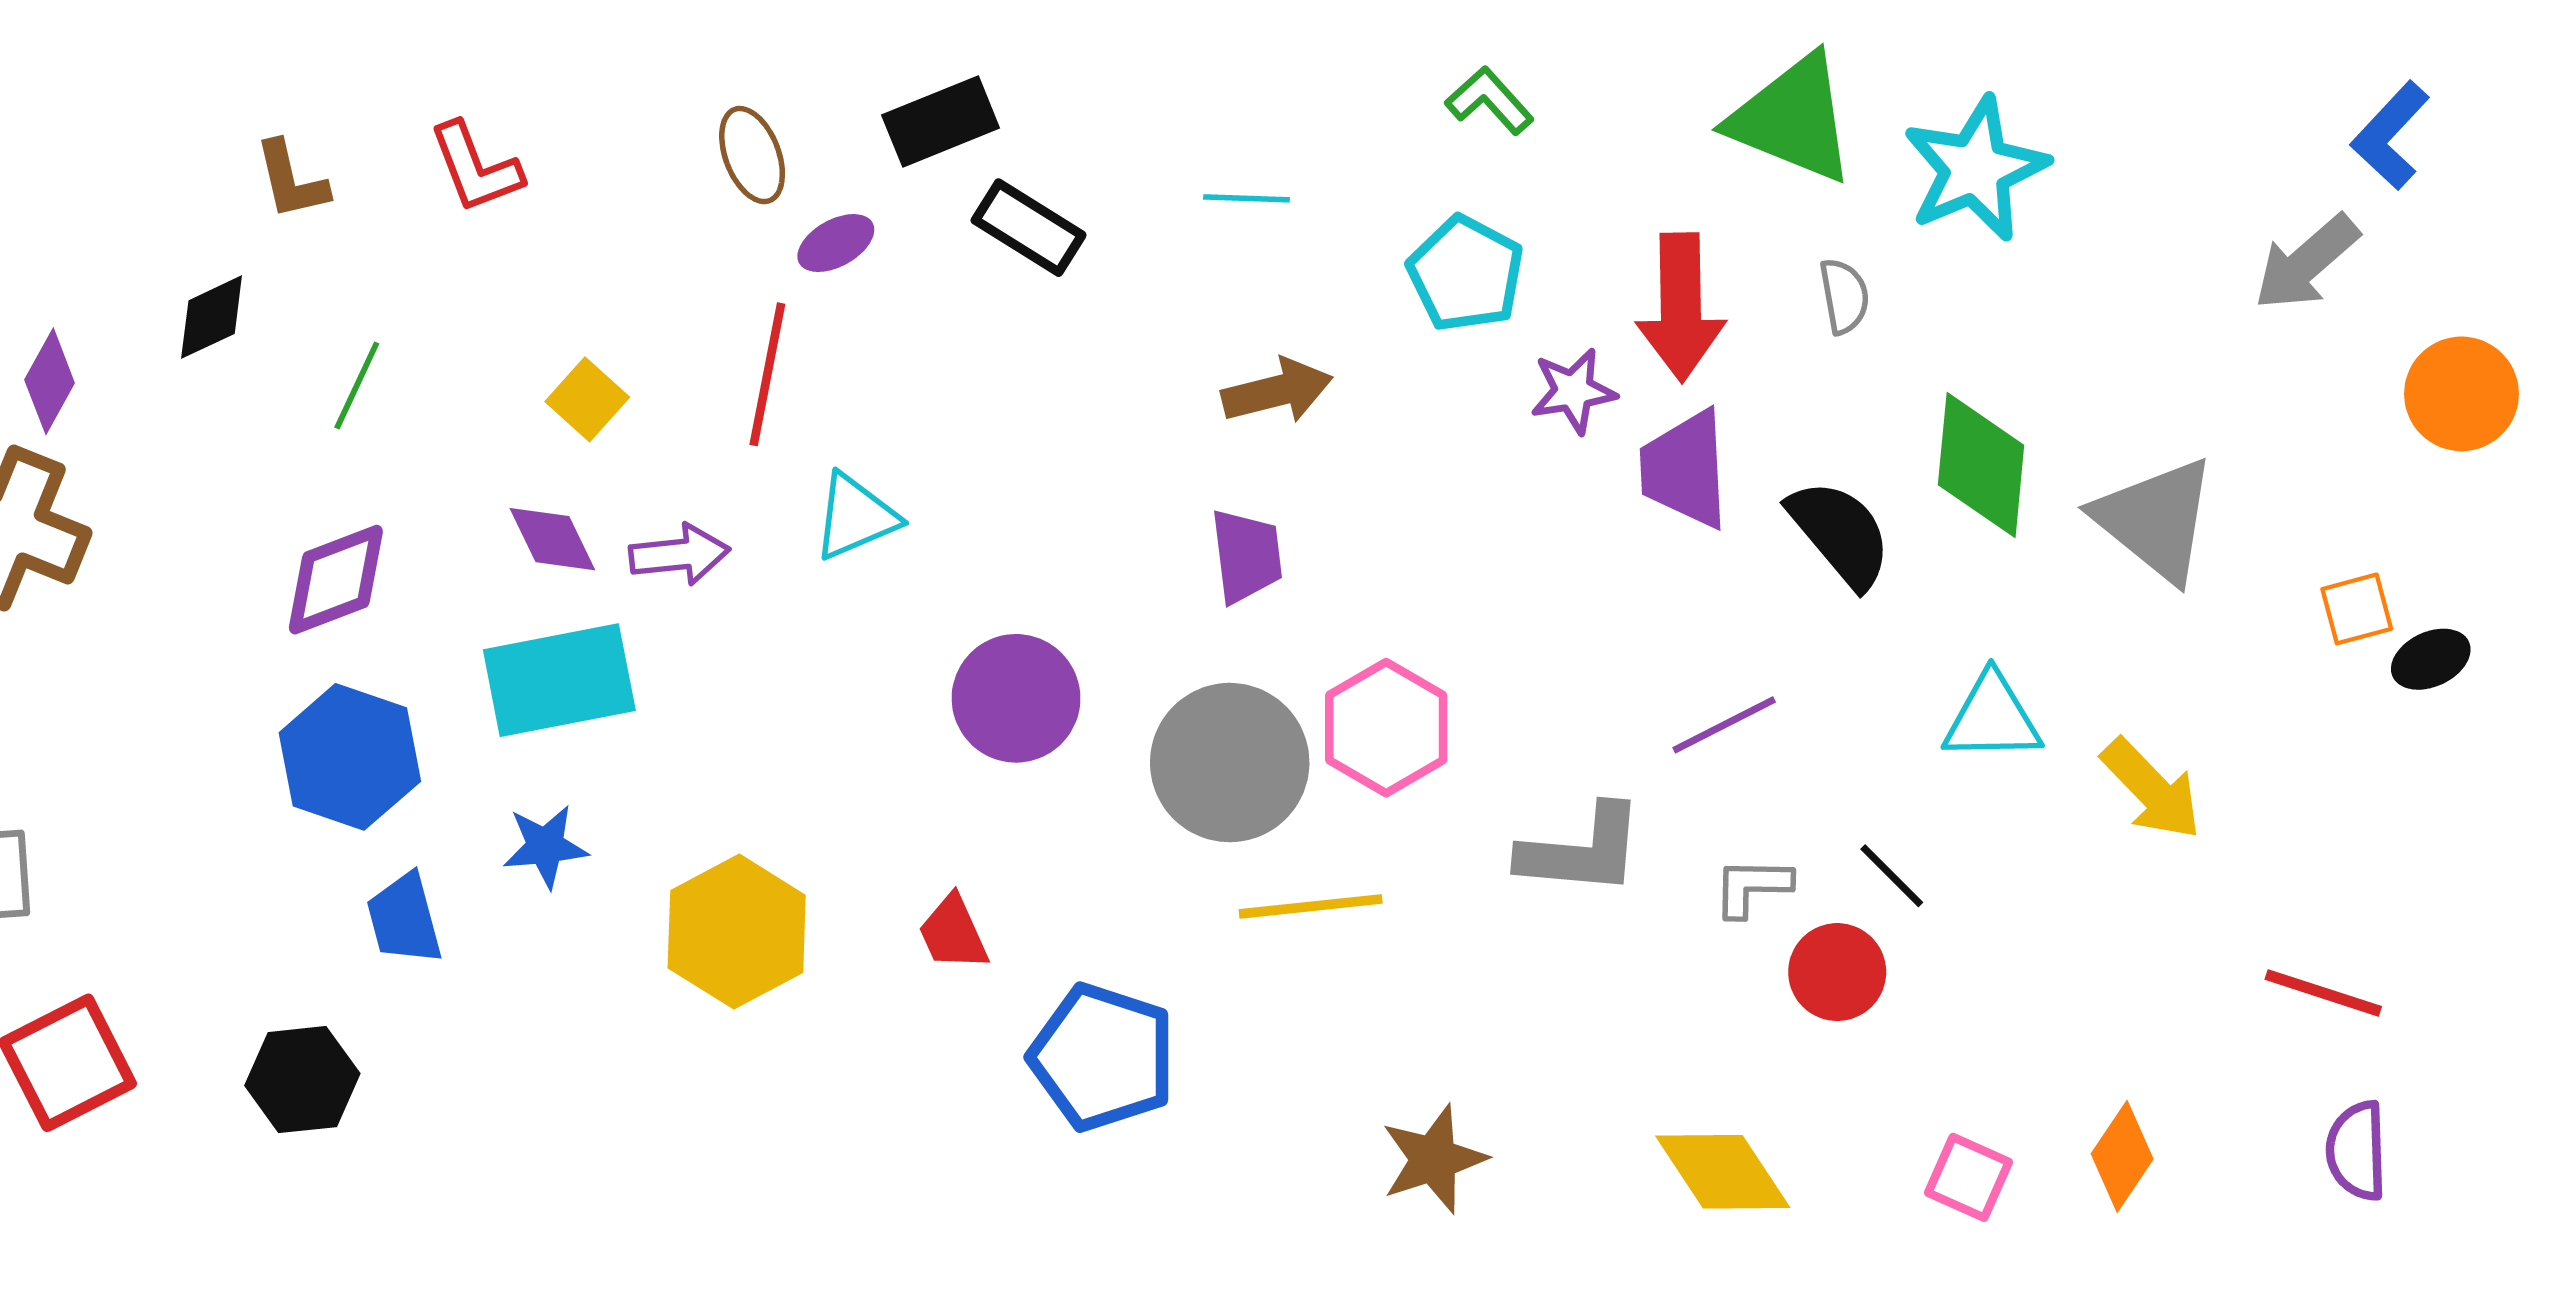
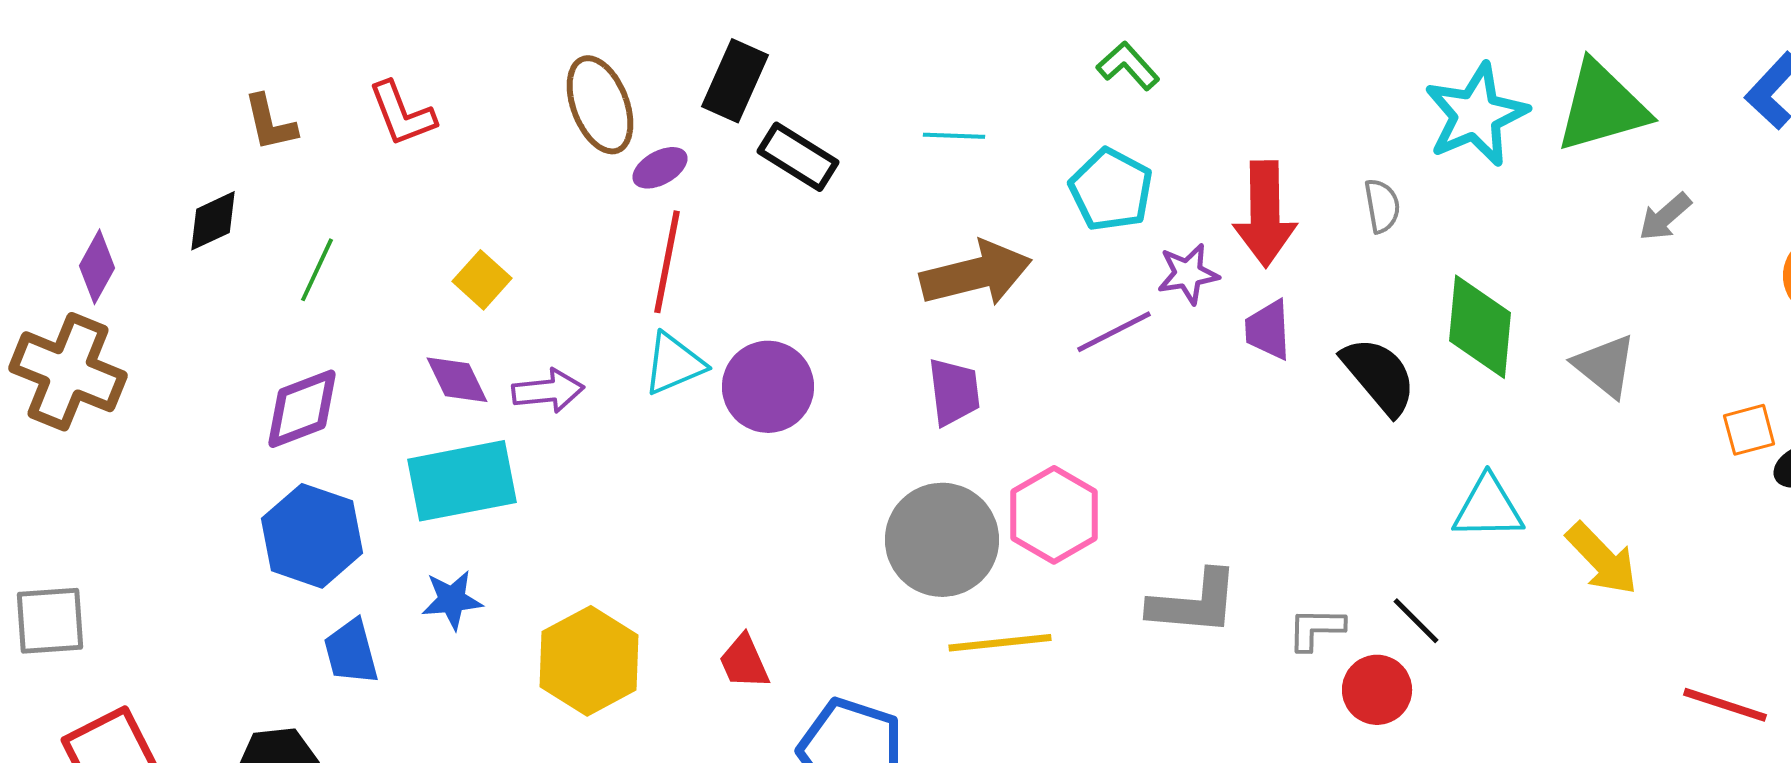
green triangle: (1793, 119) -> (1602, 107), moved, turned -38
black rectangle: (941, 122) -> (735, 81), turned -44
brown ellipse: (752, 155) -> (600, 105), size x1.4
gray arrow: (2306, 263) -> (1665, 217), moved, size x0.7
red line: (767, 374) -> (667, 262), moved
brown arrow: (1277, 391) -> (976, 274), size x1.4
purple trapezoid: (1685, 469) -> (1268, 330), size x0.7
gray triangle: (2156, 520) -> (1605, 366), size x0.7
purple circle: (1016, 698) -> (768, 387), moved
purple line: (1724, 725) -> (1114, 332), moved

